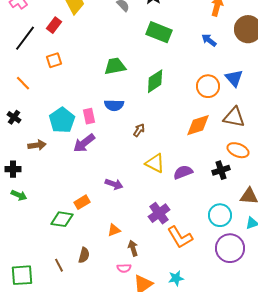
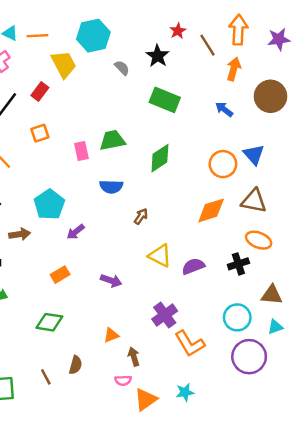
pink rectangle: (89, 116) -> (81, 151), moved
purple arrow: (84, 143) -> (76, 232), size x0.7
orange rectangle: (82, 202) -> (60, 275), moved

